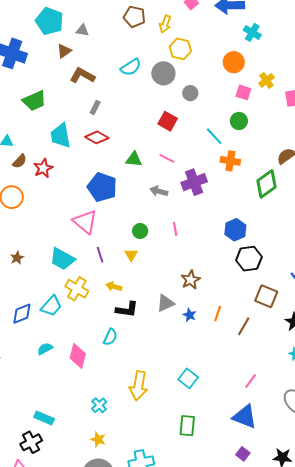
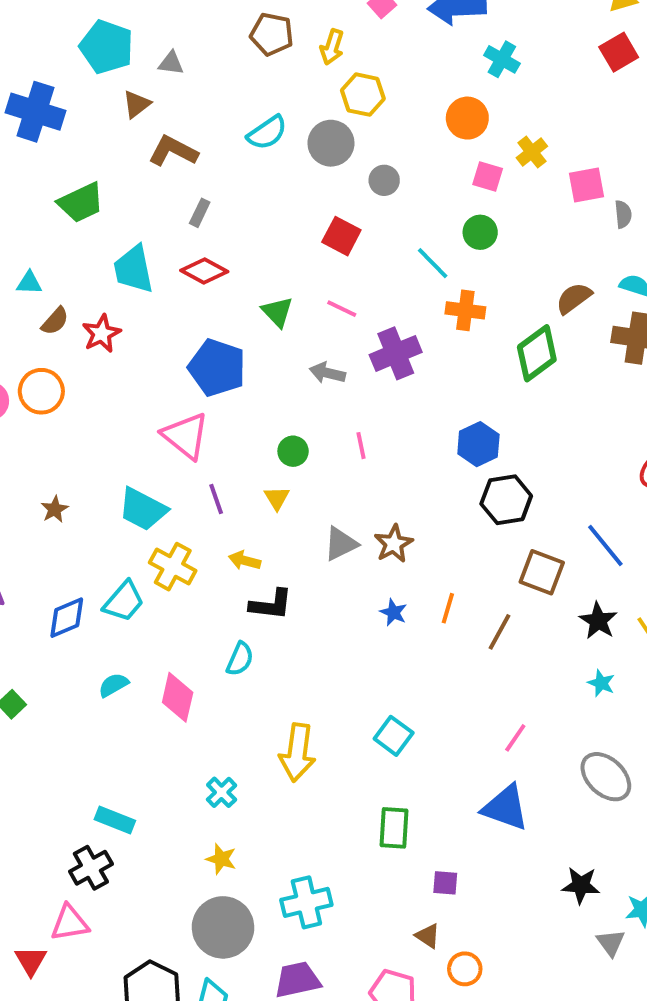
green triangle: (134, 159) -> (277, 312), turned 42
gray triangle: (165, 303) -> (341, 544), moved
purple square: (243, 454) -> (445, 883), moved, turned -32

